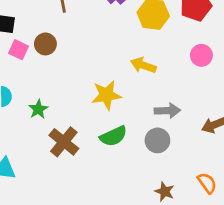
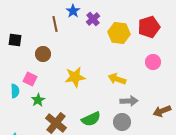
pink square: (18, 50) -> (30, 79), moved
yellow arrow: (143, 65) -> (117, 79), moved
yellow star: (106, 95) -> (75, 77), moved

